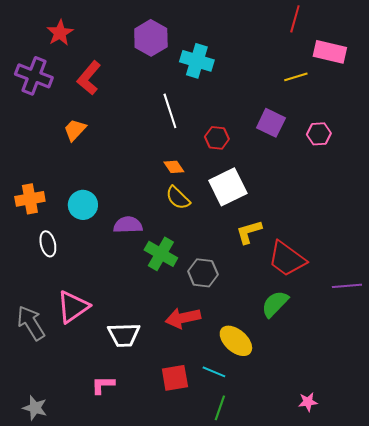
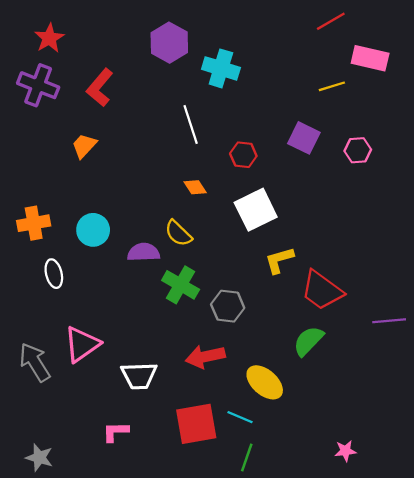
red line: (295, 19) -> (331, 21), turned 44
red star: (60, 33) -> (49, 38), moved
yellow semicircle: (178, 198) -> (178, 233), moved
red square: (175, 378) -> (196, 424), size x1.4

